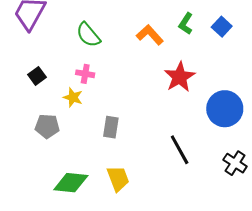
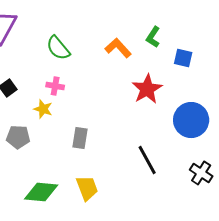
blue square: (222, 27) -> (183, 58), moved, turned -30

